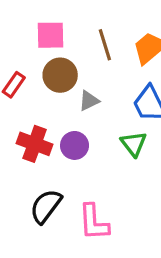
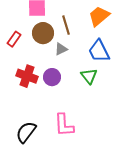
brown line: (105, 45) -> (66, 25), moved
black semicircle: (46, 206) -> (26, 132), moved

